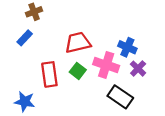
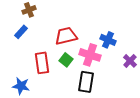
purple cross: (138, 69) -> (130, 61), moved
black rectangle: (120, 97) -> (86, 82), moved, turned 65

